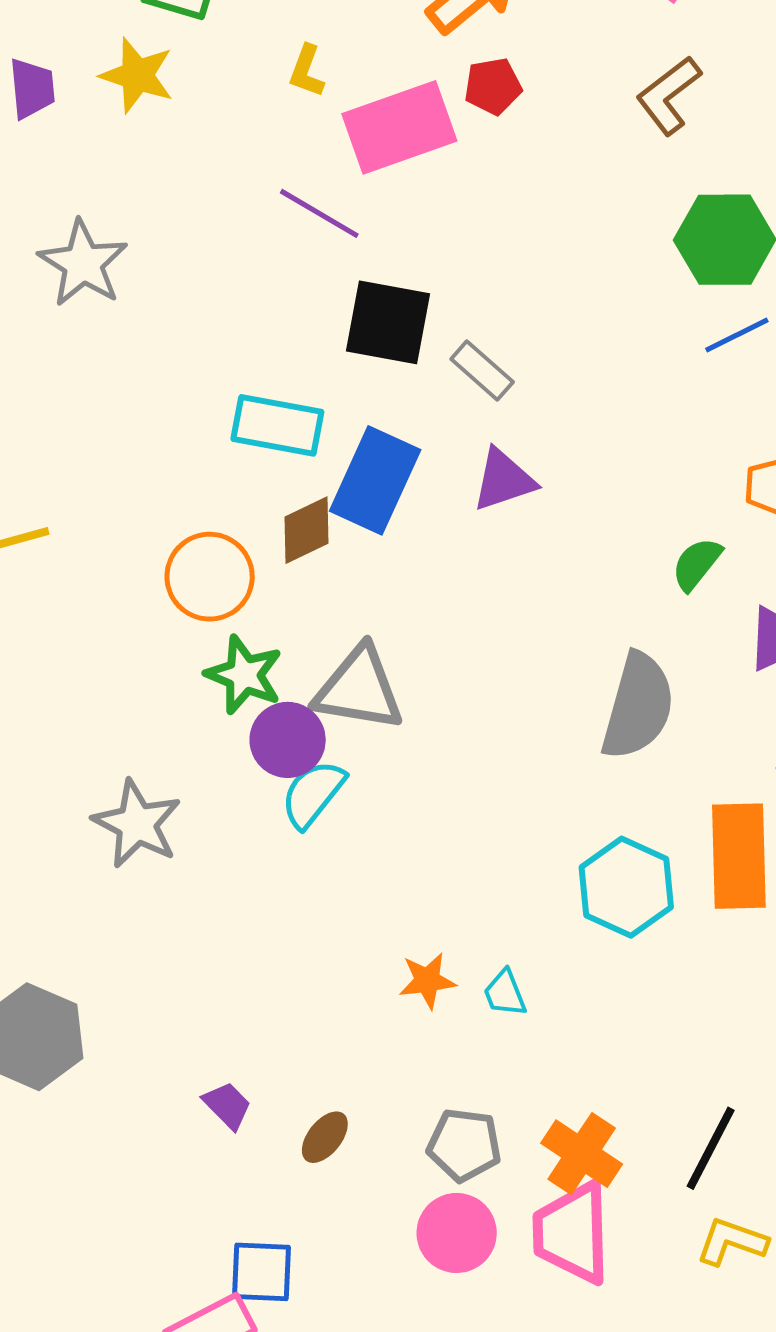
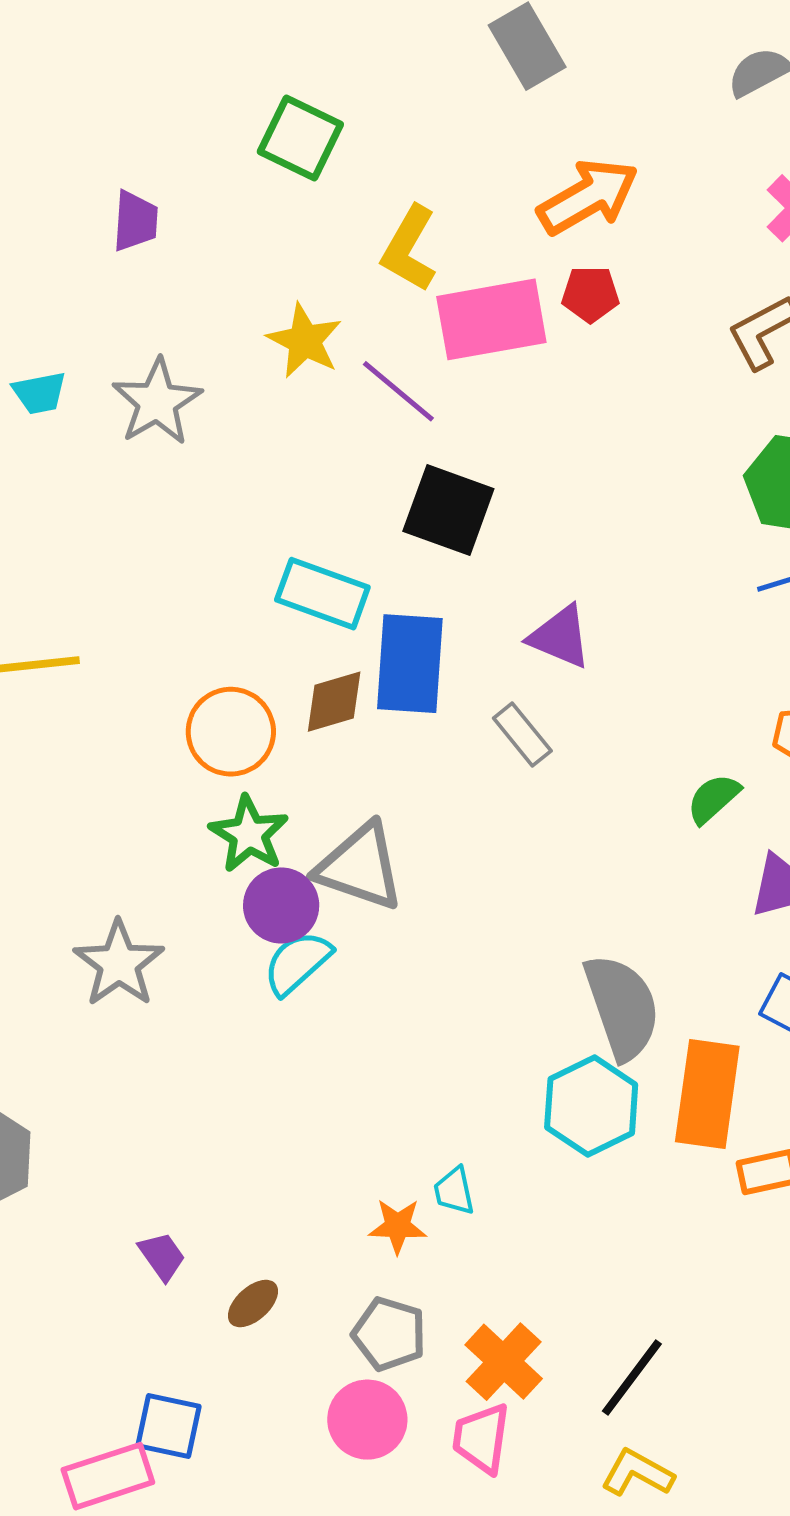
yellow L-shape: (307, 71) -> (409, 249), size x1.6
yellow star: (137, 75) -> (305, 341), moved
gray rectangle: (482, 371) -> (522, 734), moved
blue rectangle: (375, 480) -> (410, 664), turned -30
purple triangle: (504, 480) -> (560, 637), moved, turned 32
gray semicircle: (638, 706) -> (622, 1007), moved, turned -44
orange star: (427, 981) -> (398, 1226), moved
pink trapezoid: (572, 1233) -> (481, 1438), size x0.7

